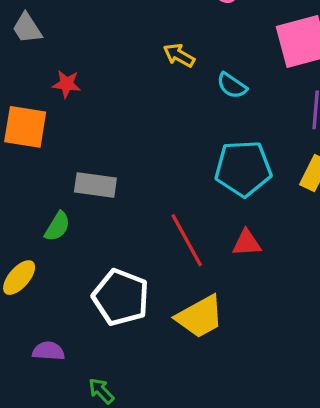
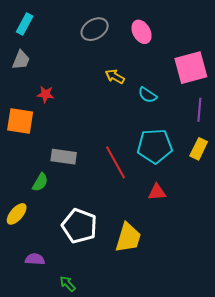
gray trapezoid: (27, 28) -> (21, 60), turned -125
red line: (187, 240) -> (115, 162), moved
yellow trapezoid: (200, 317) -> (128, 238), turned -44

